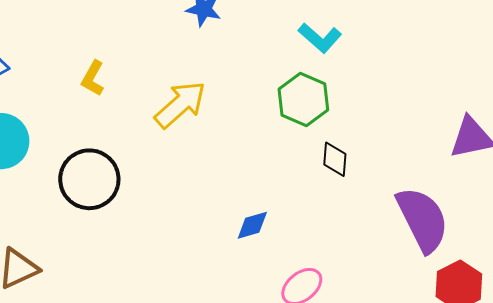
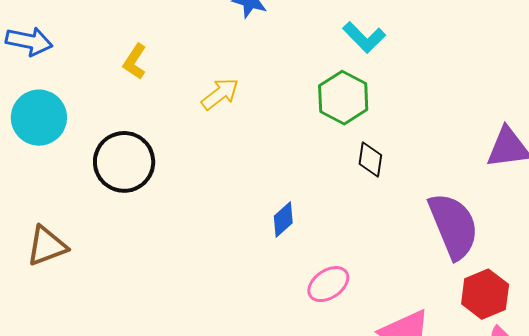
yellow arrow: (180, 104) -> (220, 94), size x0.7
blue diamond: (252, 225) -> (283, 219), turned -30

